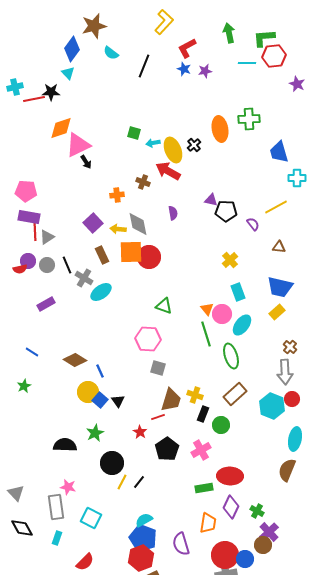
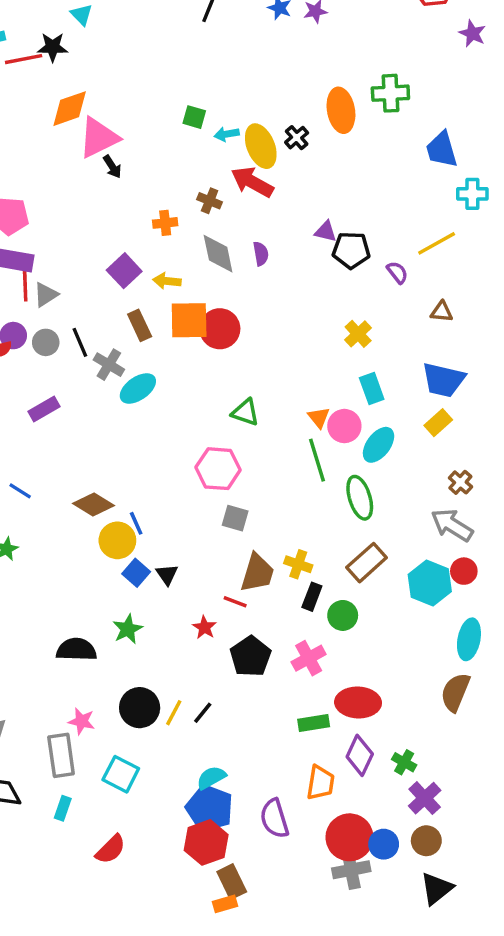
gray diamond: (138, 224) -> (218, 254), moved
gray arrow: (285, 372) -> (452, 525), turned 125
yellow circle: (88, 392) -> (117, 540), moved
red line: (158, 417) -> (235, 602), turned 40
black circle: (112, 463) -> (140, 708), moved
brown circle: (263, 545) -> (426, 841), moved

